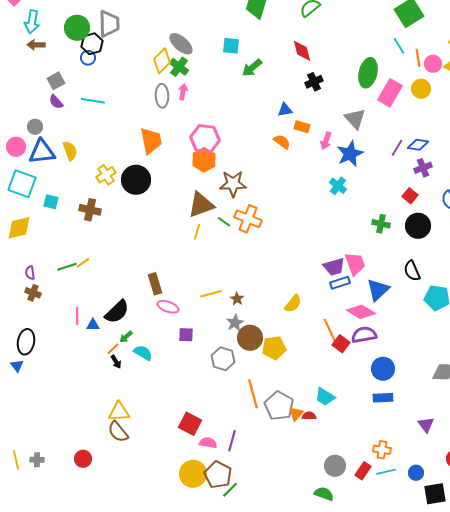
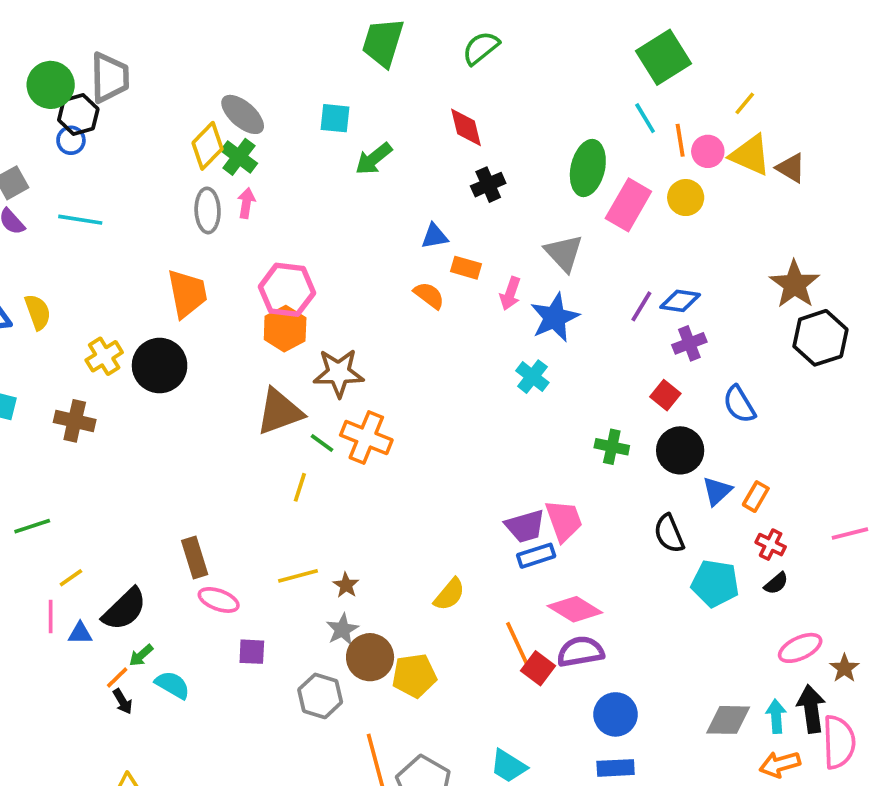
yellow line: (197, 232) -> (300, 487), moved
yellow line: (83, 263) -> (71, 578), moved
blue triangle: (378, 290) -> (717, 491), moved, size x0.7

